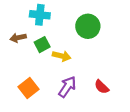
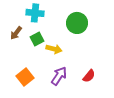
brown arrow: (18, 38) -> (16, 33), turned -40
red semicircle: (102, 87) -> (89, 76), turned -96

